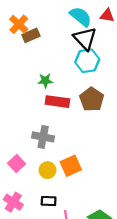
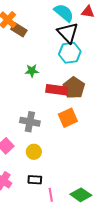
brown rectangle: (31, 35) -> (19, 30), turned 56
red rectangle: (57, 102) -> (57, 90), moved
orange square: (71, 166) -> (68, 118), moved

